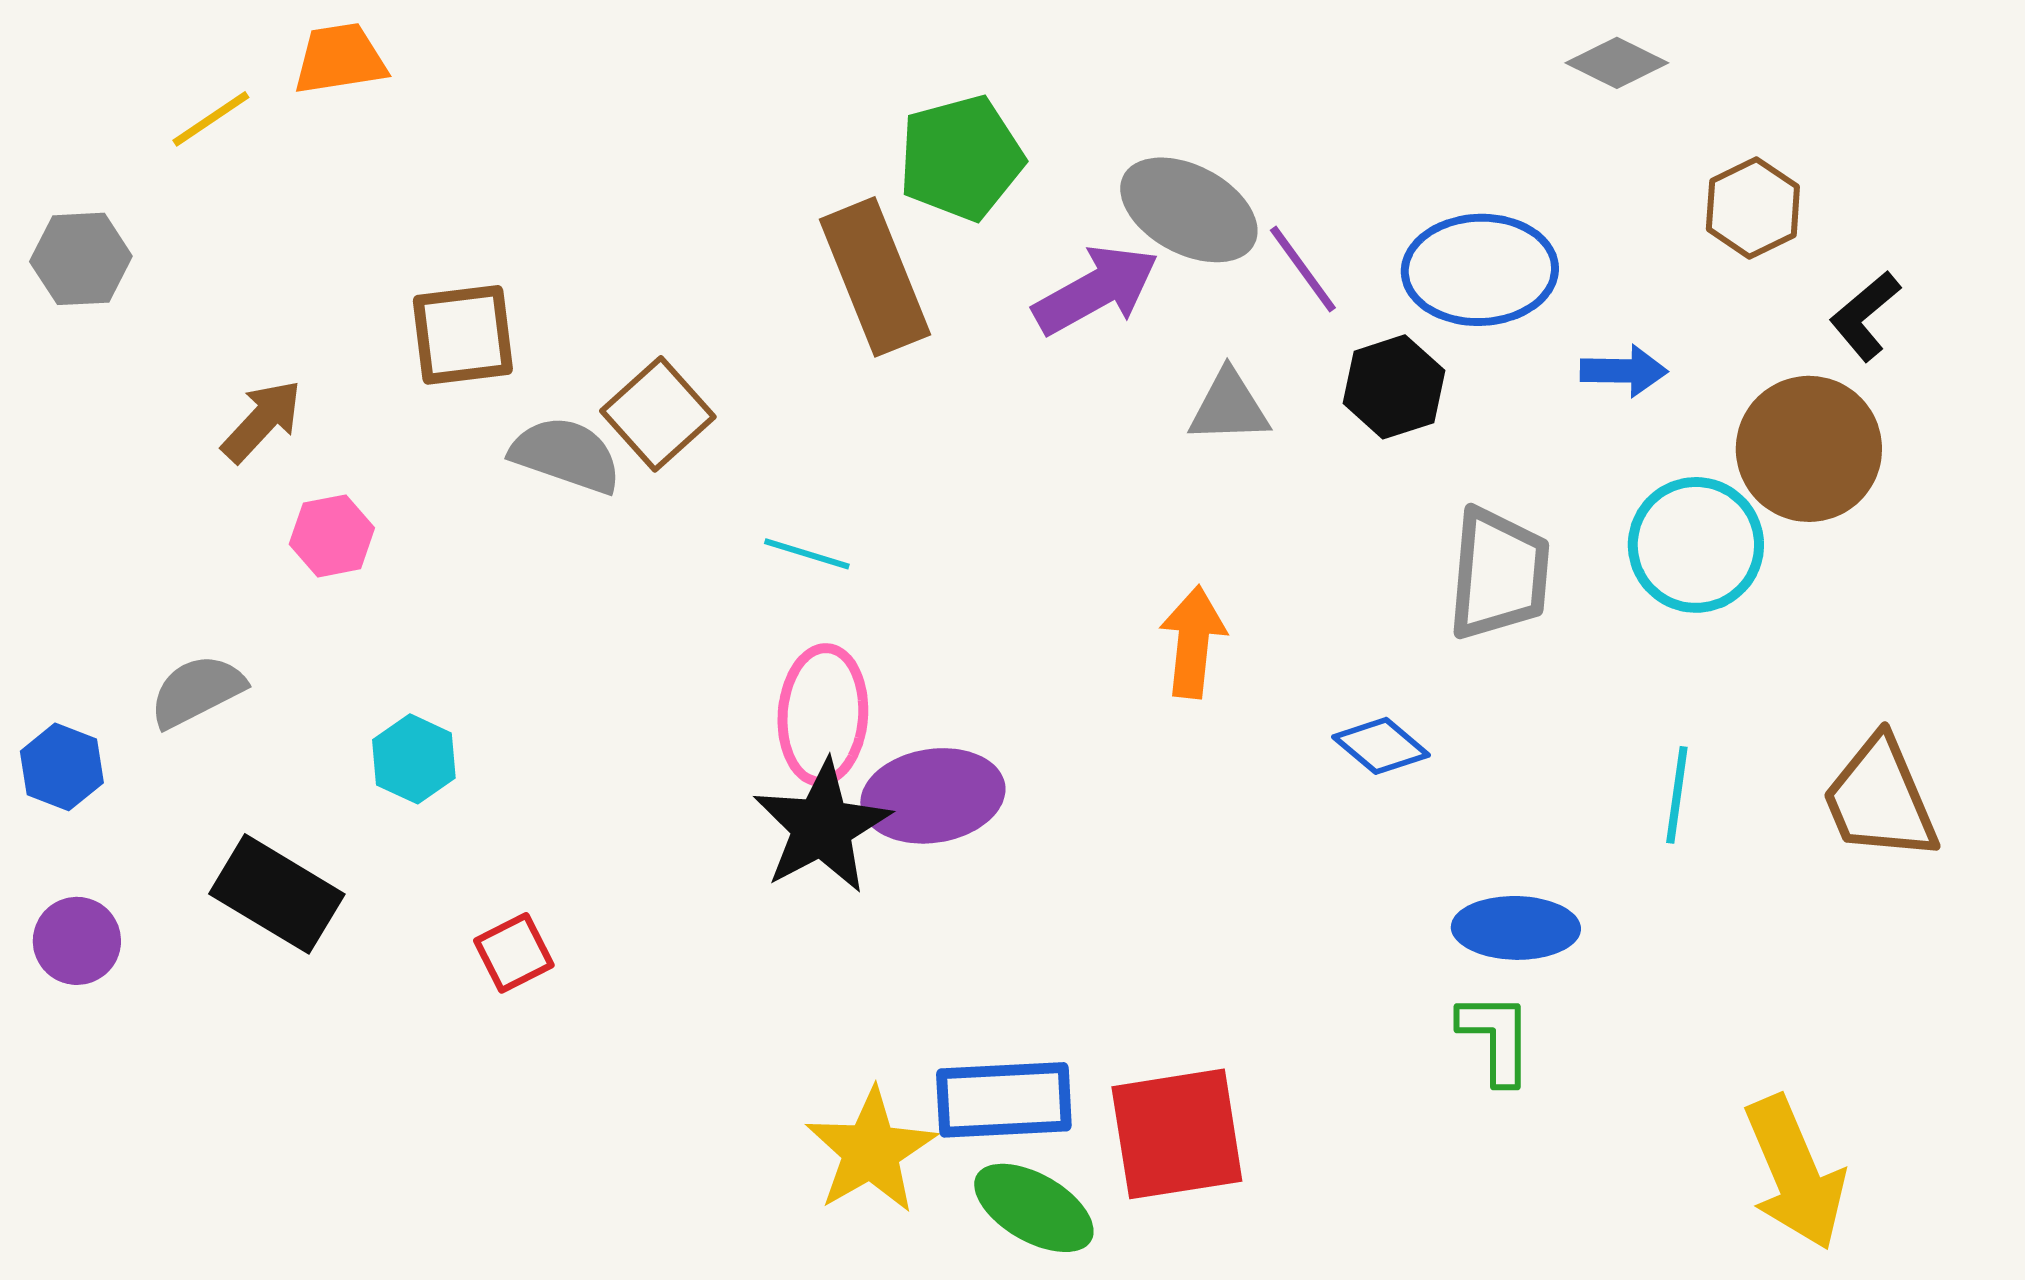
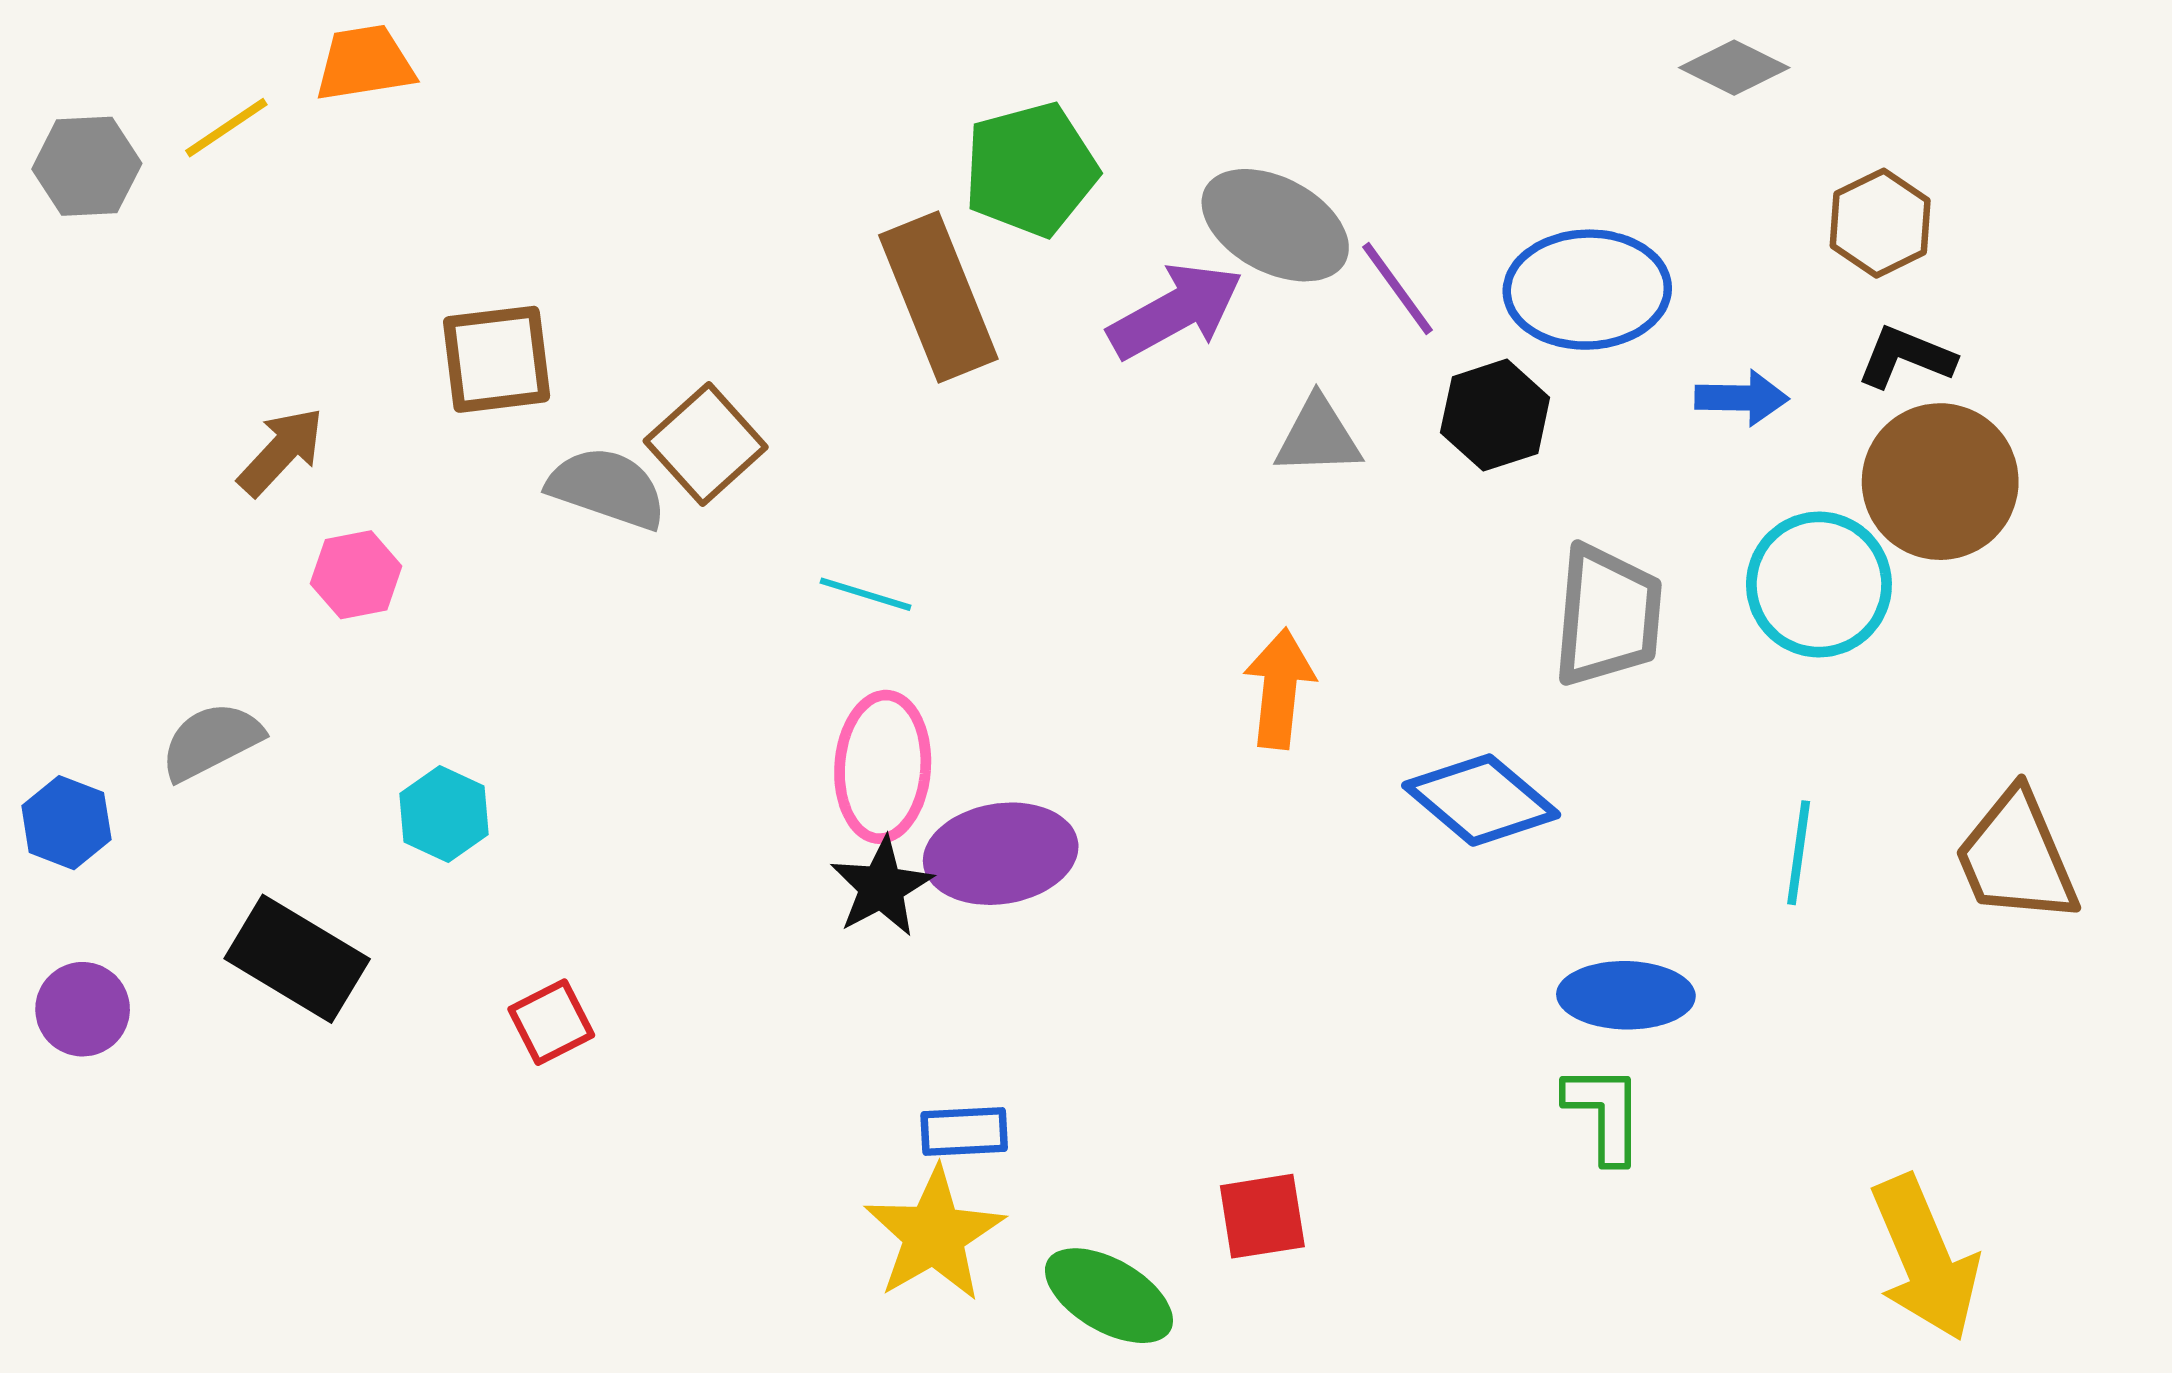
gray hexagon: (81, 259) -> (87, 166), moved
black L-shape: (1865, 316) -> (1906, 357), moved, turned 62
blue diamond: (1381, 746) -> (1481, 800), size x1.5
black star: (822, 827) -> (882, 887), size x0.7
blue rectangle: (1004, 1100) -> (964, 1131), moved, size x0.6
red square: (1177, 1134) -> (1262, 1216), size x0.6

